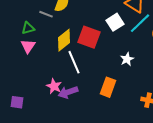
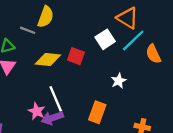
red square: (89, 37) -> (76, 56), size x0.7
yellow diamond: (64, 40) -> (48, 60), turned 45
white line: (74, 62) -> (56, 99), moved

